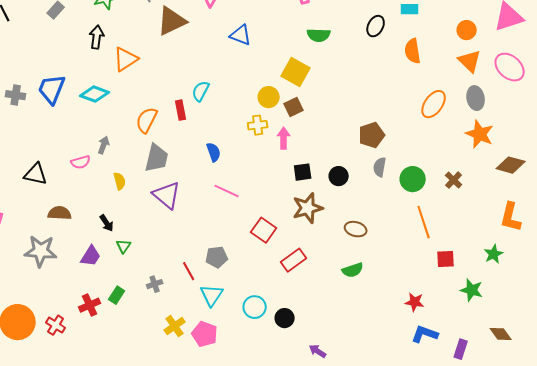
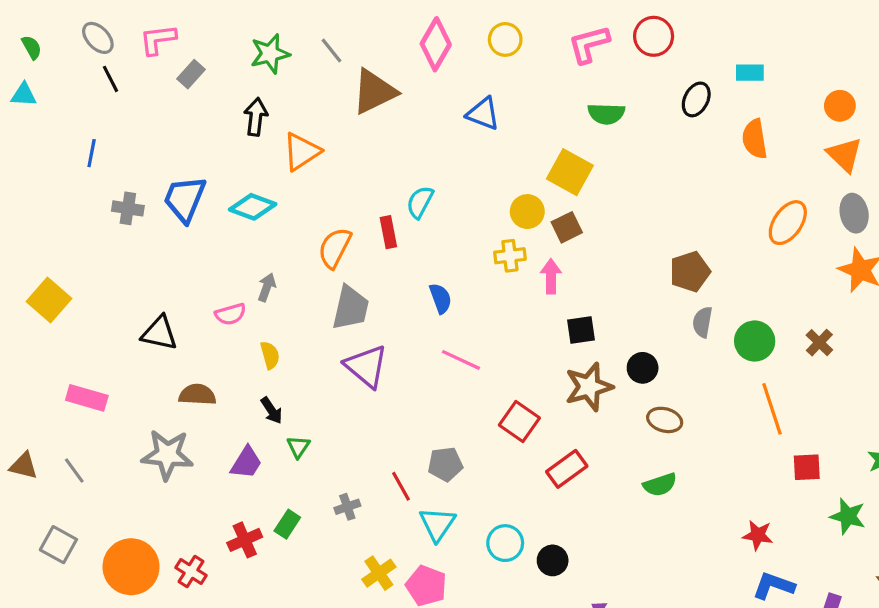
black circle: (339, 176) -> (643, 368), moved
yellow semicircle: (120, 181) -> (270, 355), moved

